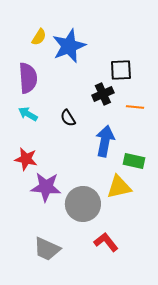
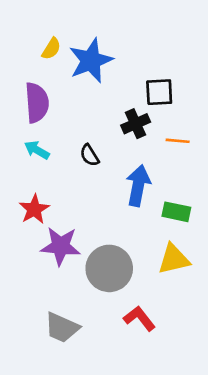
red star: (26, 159) -> (34, 209), turned 30
yellow triangle: (119, 187) -> (174, 259), moved

